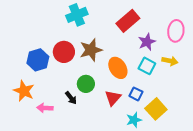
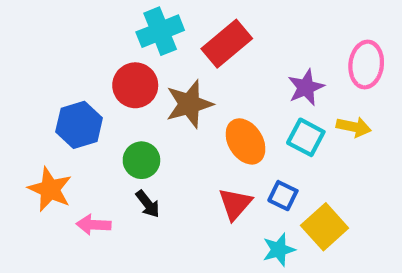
red rectangle: (128, 21) -> (227, 44), moved
red circle: (64, 52) -> (135, 85), moved
green circle: (86, 84) -> (141, 160), moved

